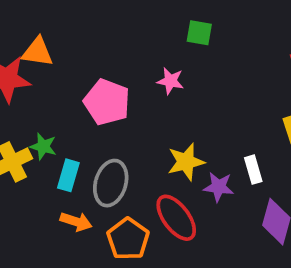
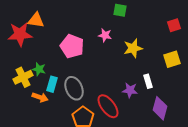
yellow star: (186, 162) -> (133, 48), moved
gray ellipse: (111, 183) -> (74, 88), turned -40
orange arrow: (76, 222) -> (40, 97), moved

